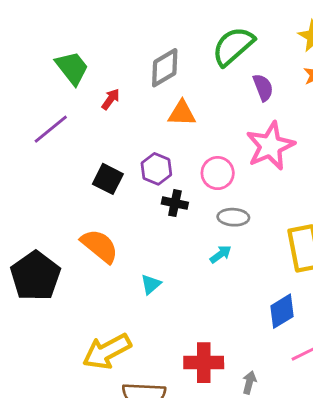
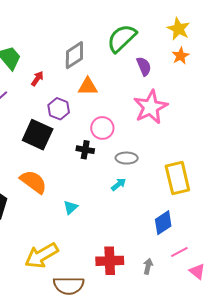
purple hexagon: (156, 169) -> (59, 109), moved
pink circle: (218, 173) -> (102, 128), moved
black square: (108, 179) -> (38, 135), size x1.4
gray arrow: (249, 382) -> (148, 266), moved

